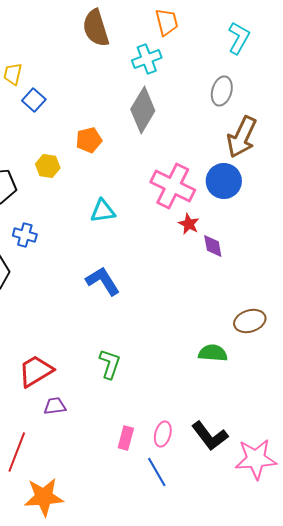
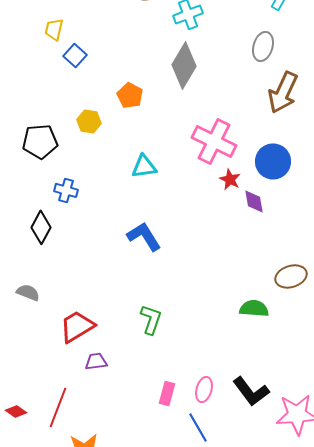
orange pentagon: (89, 140) -> (130, 95), turned -30
blue circle: (224, 181) -> (273, 161), moved

